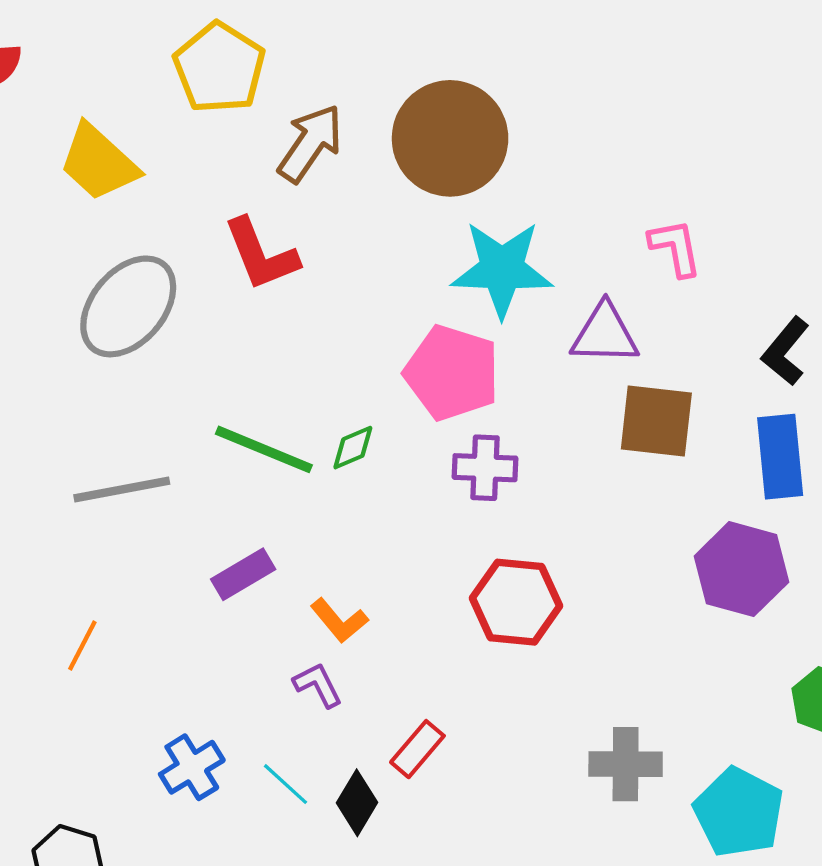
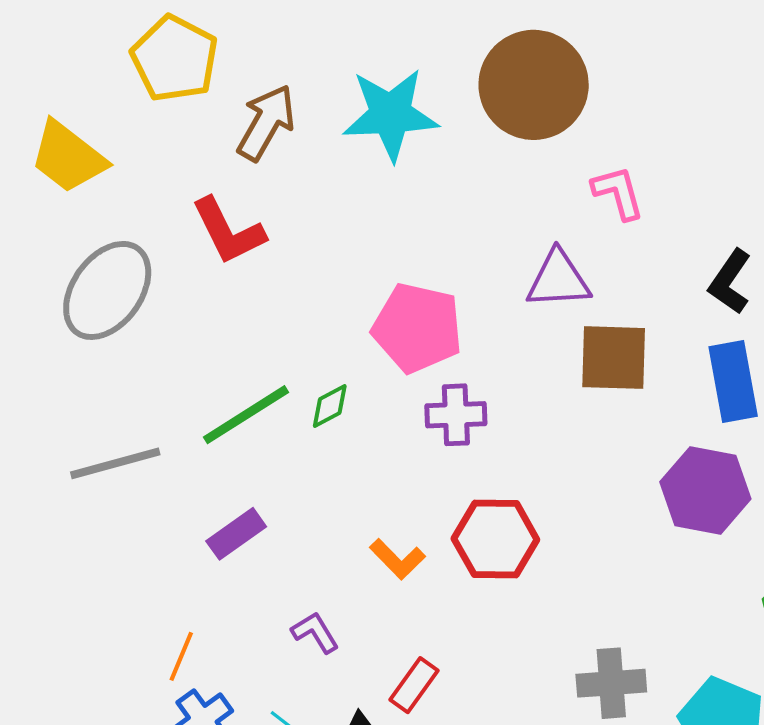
brown circle: (450, 138) -> (534, 85), moved
cyan star: (502, 269) -> (390, 114), moved
green line: (264, 449) -> (246, 415), turned -50
orange L-shape: (339, 621) -> (397, 559), moved
orange line: (82, 645) -> (181, 656), moved

